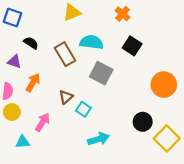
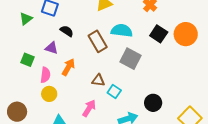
orange circle: (164, 85) -> (186, 34), moved
brown triangle: (66, 97) -> (98, 80), turned 48
pink arrow: (43, 122) -> (89, 108), moved
black circle: (143, 122) -> (153, 103), moved

